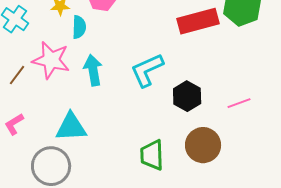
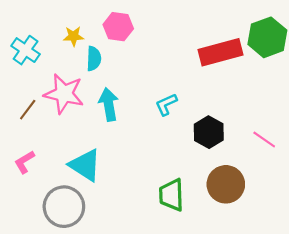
cyan L-shape: (147, 70) -> (166, 104), size x0.6
pink line: (239, 103) -> (264, 140), turned 55
cyan triangle: (71, 127) -> (85, 165), turned 36

